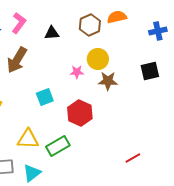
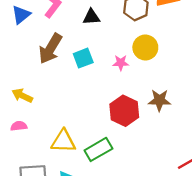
brown star: (108, 81) -> (159, 100), moved
cyan square: (45, 97) -> (83, 58), moved

